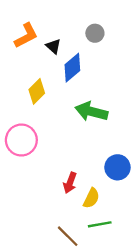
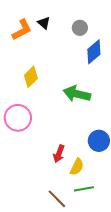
black triangle: (53, 46) -> (44, 23), moved
blue diamond: (72, 68) -> (94, 52), moved

